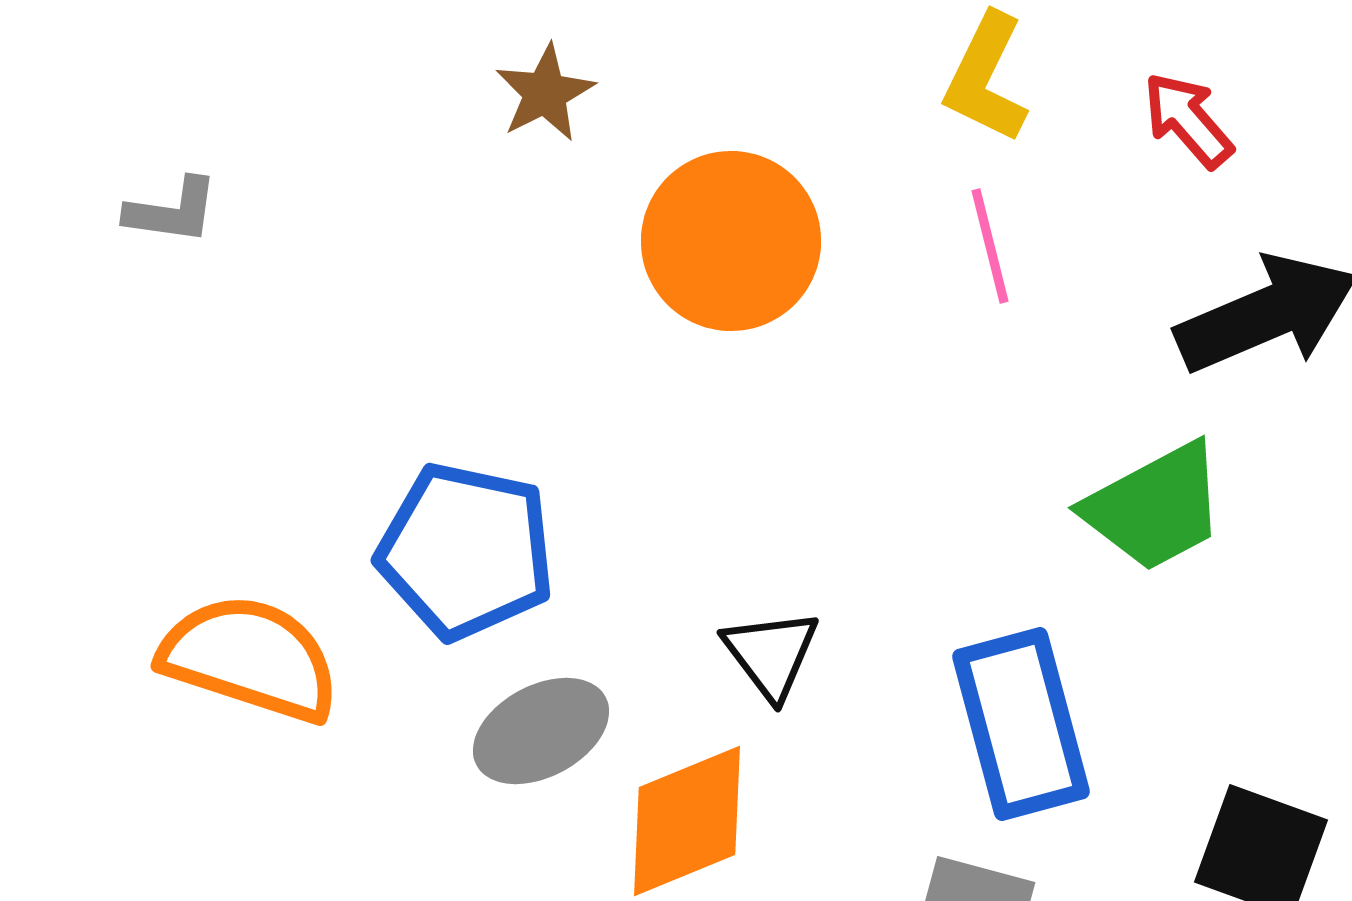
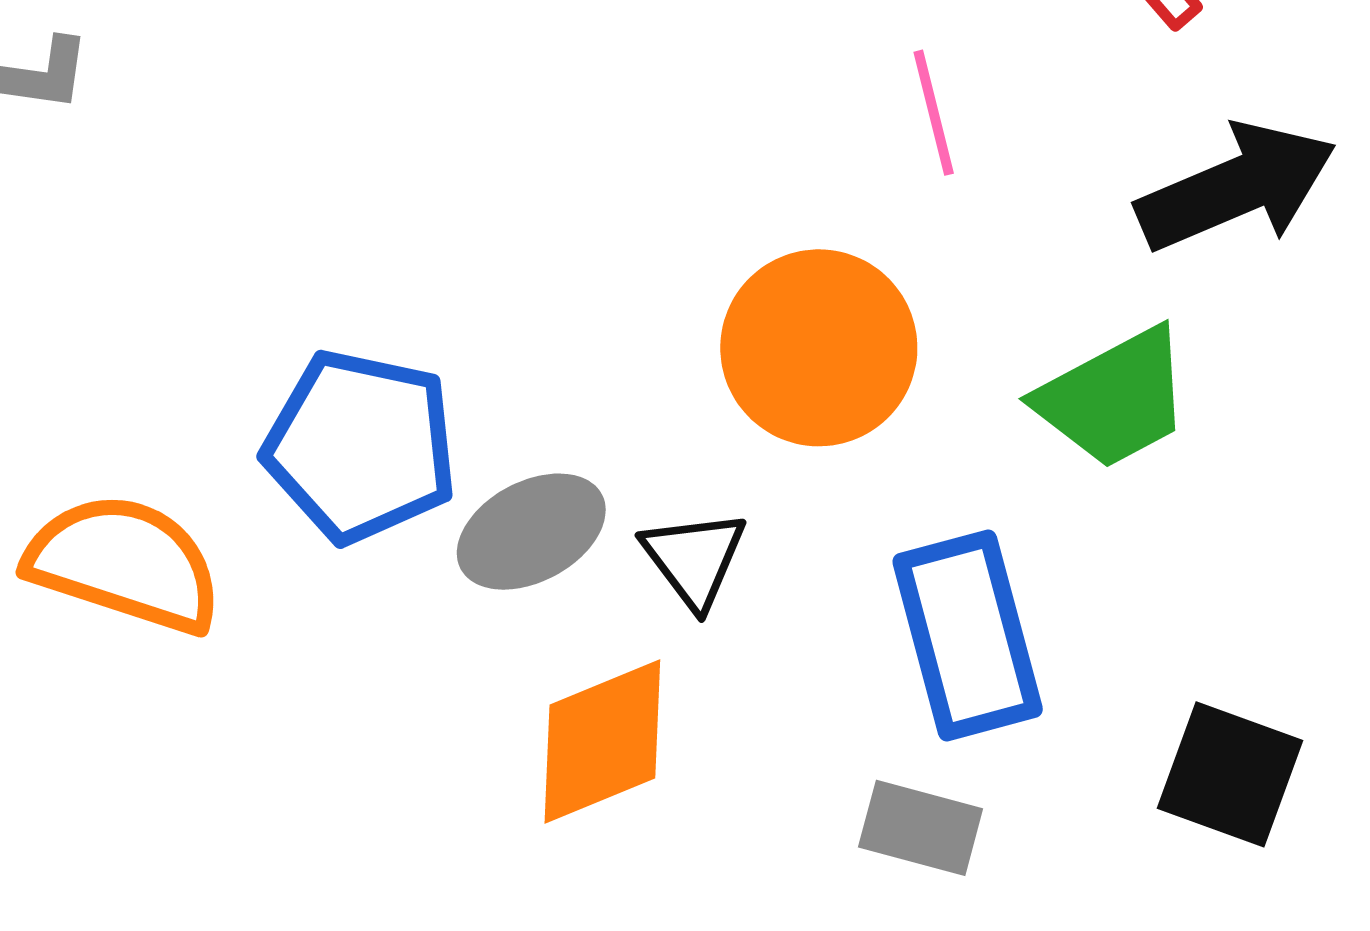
orange circle: (731, 241) -> (819, 348), moved
gray ellipse: (541, 731) -> (531, 532), moved

